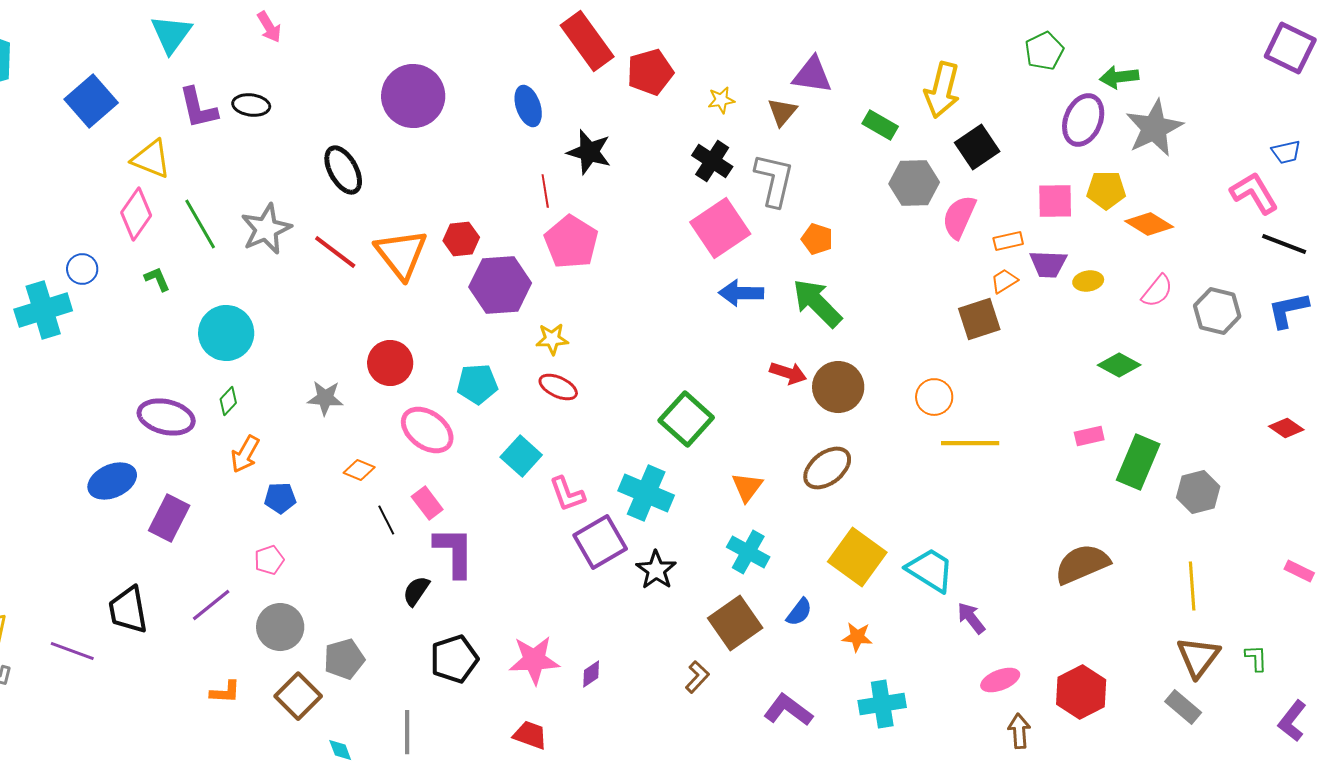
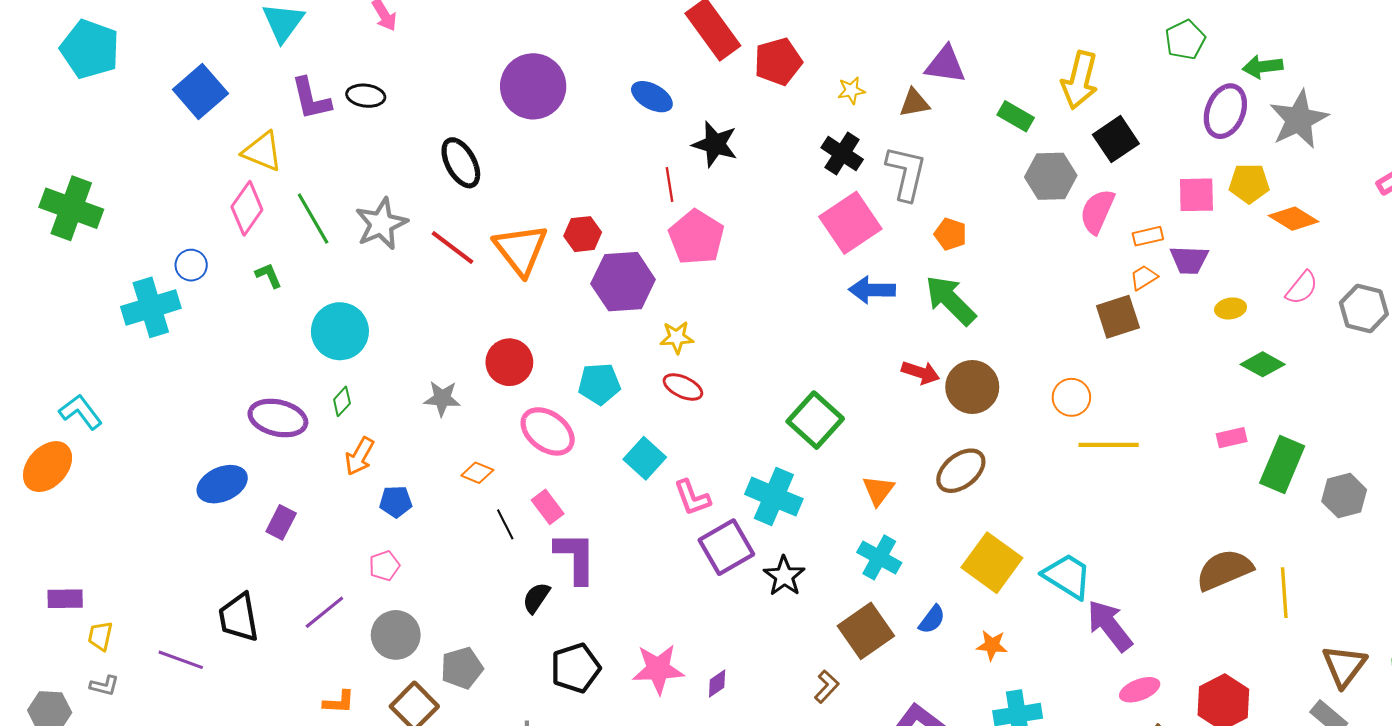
blue ellipse: (528, 106) -> (652, 97), turned -42
brown triangle: (782, 112) -> (914, 103), turned 40
yellow ellipse: (1088, 281) -> (1231, 308), moved
purple rectangle: (169, 518) -> (281, 522), size x0.7
yellow line: (1192, 586) -> (1284, 593), moved
purple arrow: (971, 618) -> (1110, 626), size x1.6

